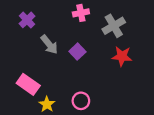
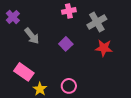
purple cross: (27, 20) -> (13, 17), moved
gray arrow: (49, 45) -> (32, 36), moved

